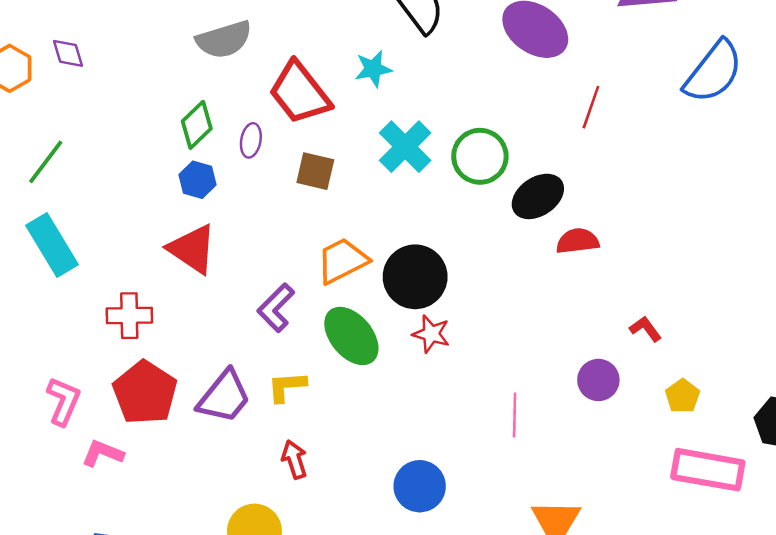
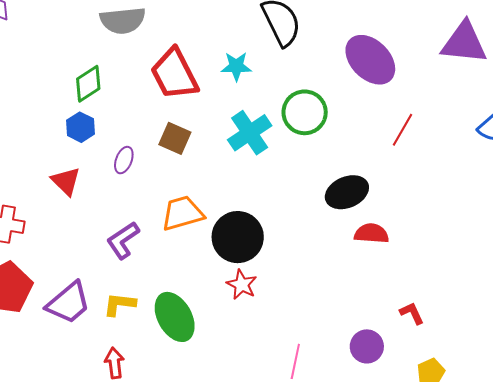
purple ellipse: (251, 140) -> (124, 160), moved
green circle: (480, 156) -> (305, 112), moved
red triangle: (192, 249) -> (66, 181), size x0.7
green ellipse: (351, 336) -> (175, 317), moved

